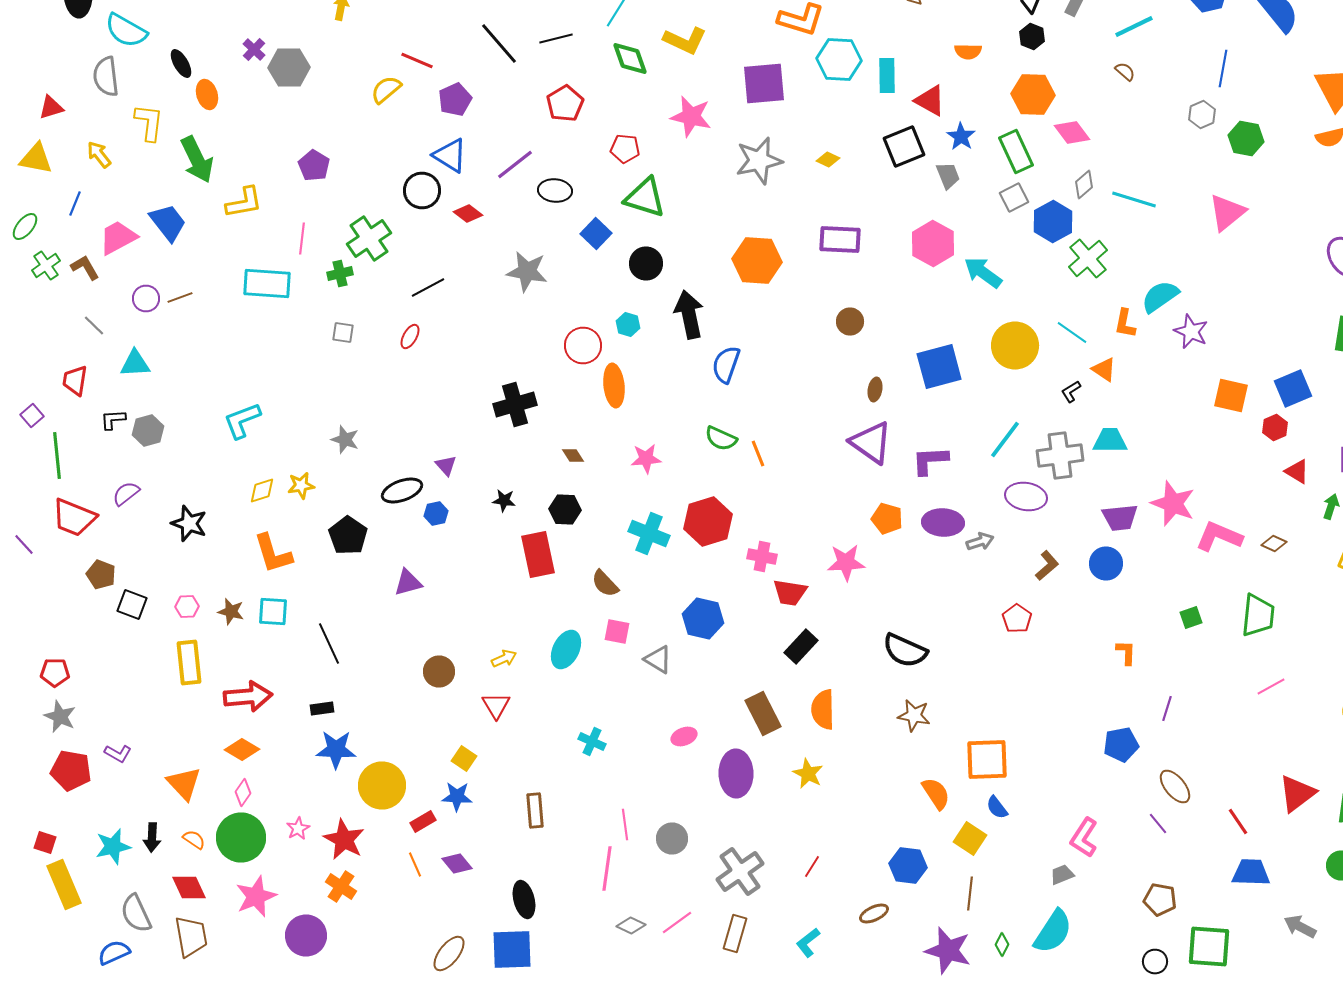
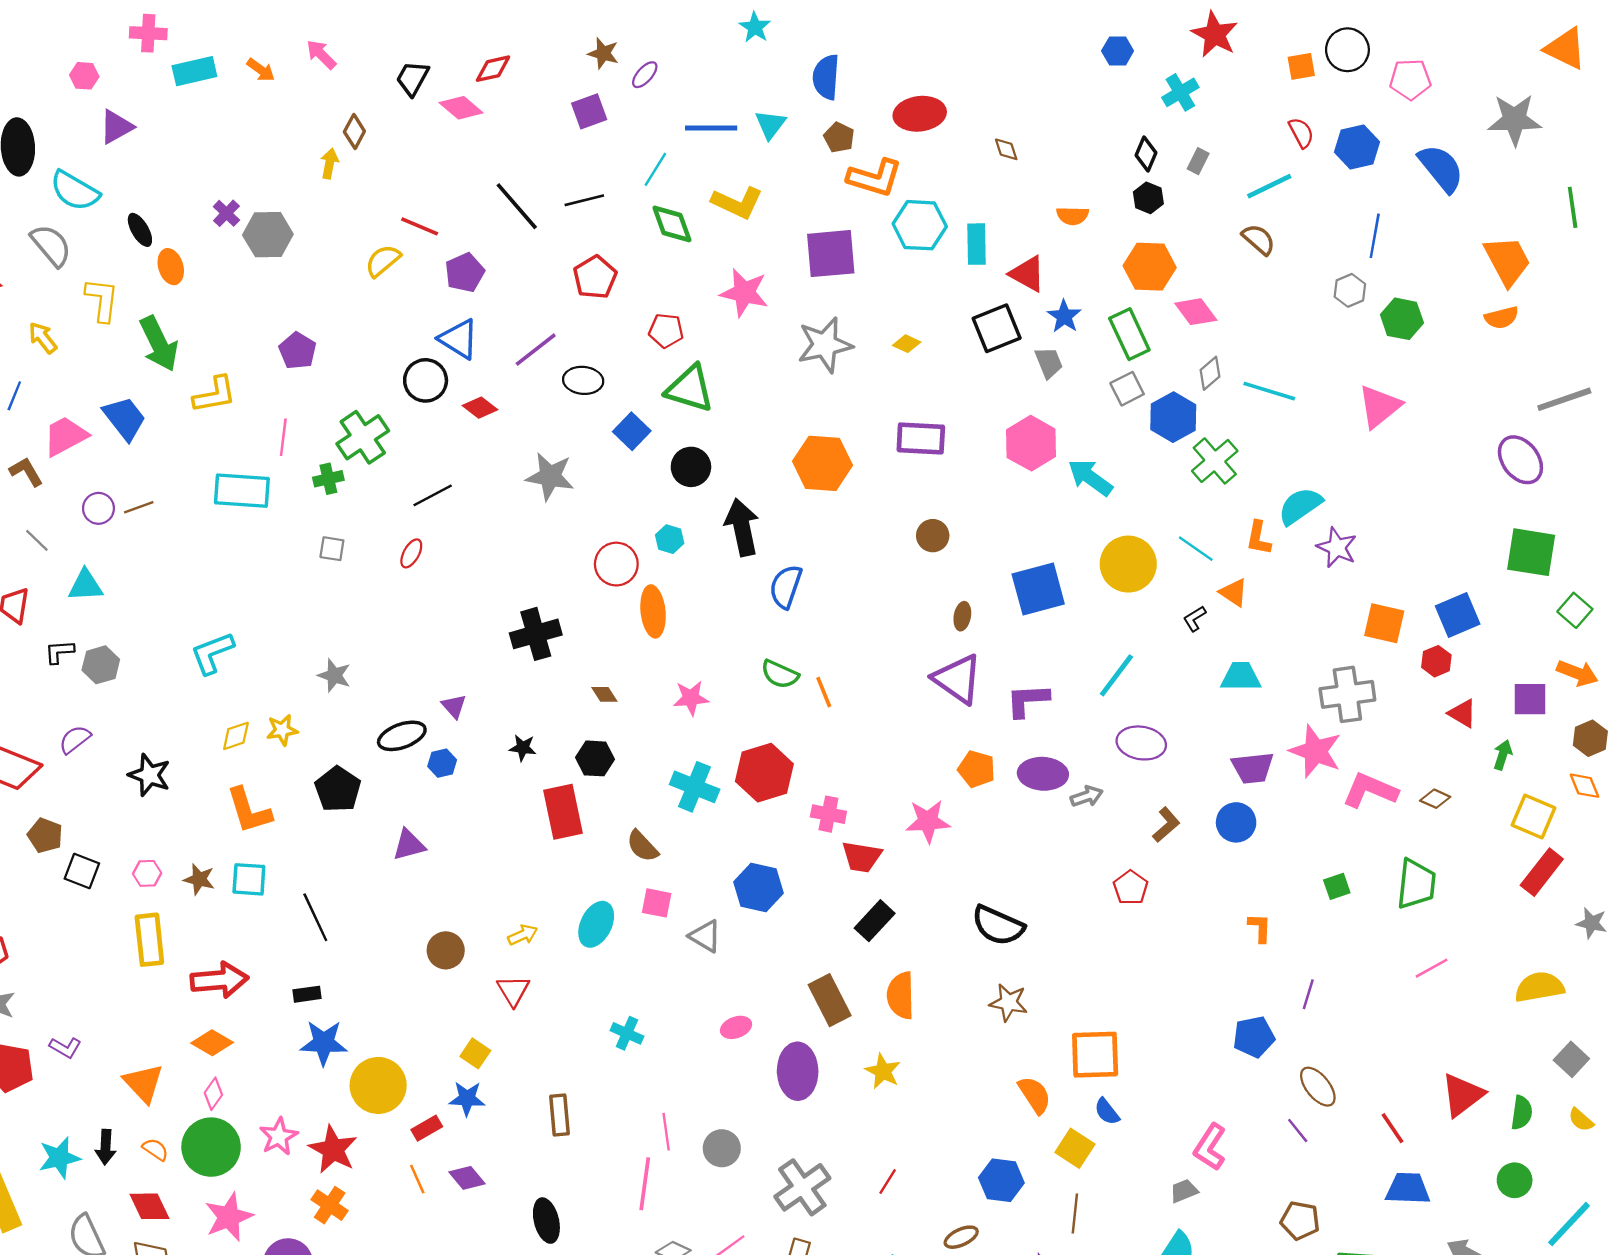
brown semicircle: (1125, 72) -> (1259, 239), size x1.4
gray semicircle: (106, 76) -> (51, 245), turned 147
gray cross: (1060, 456) -> (1347, 694), moved
pink star: (298, 828) -> (279, 1136), size x1.4

